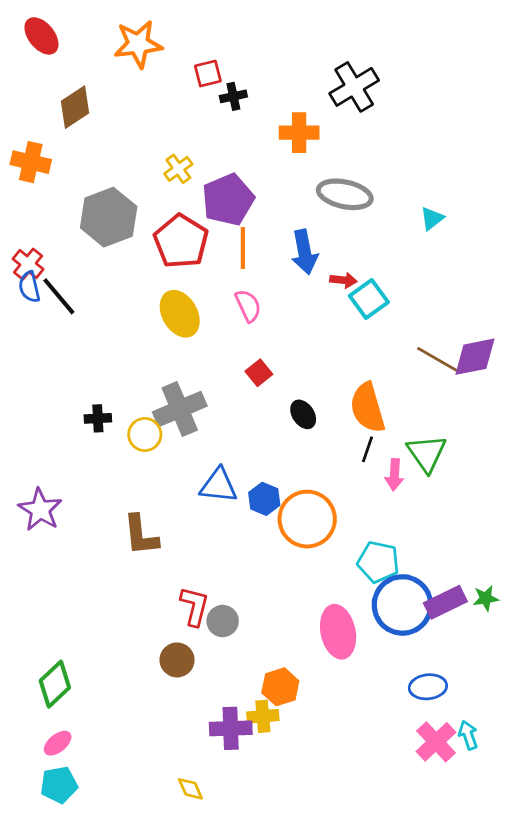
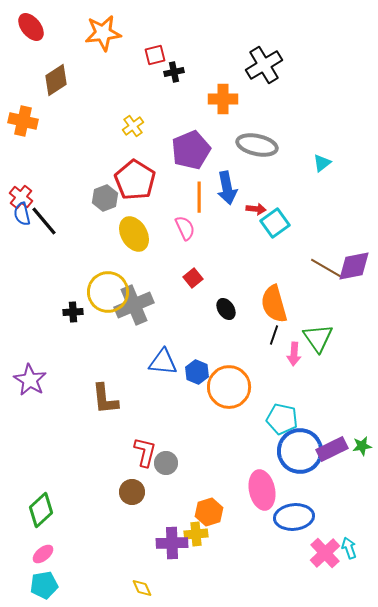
purple pentagon: (228, 200) -> (191, 150), moved
gray hexagon: (109, 217) -> (105, 198), moved, size x0.6
orange line: (243, 248) -> (199, 197), moved
yellow circle: (145, 435) -> (108, 292), moved, size x1.6
pink ellipse: (338, 632) -> (262, 490), moved
blue ellipse: (428, 687) -> (294, 517), moved, size x1.4

